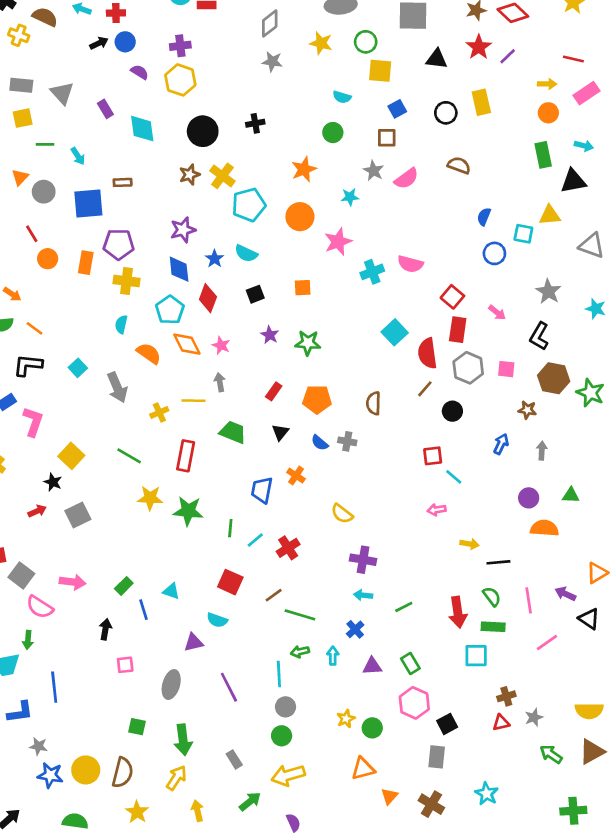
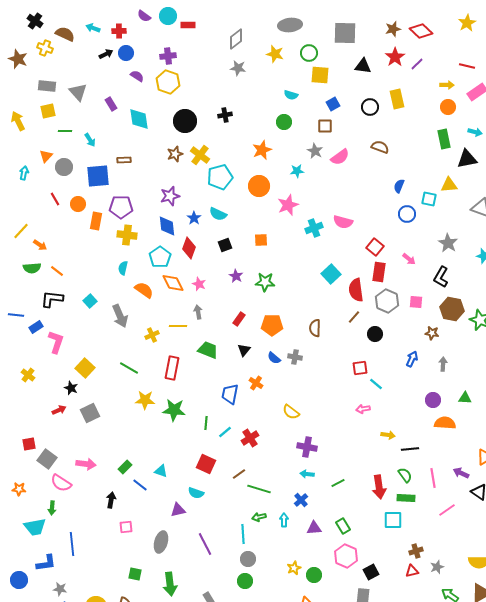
orange circle: (48, 259) -> (78, 204), moved
blue line: (144, 610) -> (140, 485), turned -35

